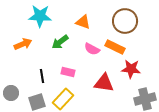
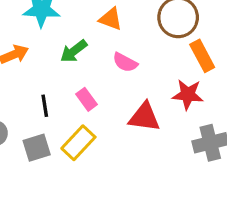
orange rectangle: (115, 47) -> (202, 56), moved, turned 36
pink rectangle: (68, 72) -> (86, 99), turned 40

